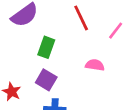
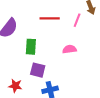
red line: (81, 18) -> (50, 18), turned -48

